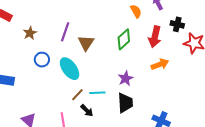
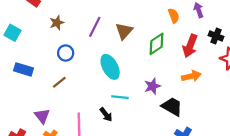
brown triangle: (86, 43) -> (124, 31), moved
cyan ellipse: (70, 69) -> (110, 67), moved
brown line: (77, 95) -> (59, 82), moved
black trapezoid: (125, 103) -> (172, 107), moved, turned -65

